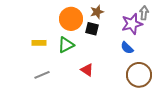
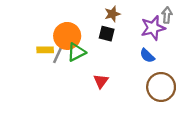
orange circle: (71, 19) -> (67, 36), moved
red triangle: (87, 70) -> (101, 81), turned 32
gray line: (42, 75) -> (58, 55), moved, turned -42

